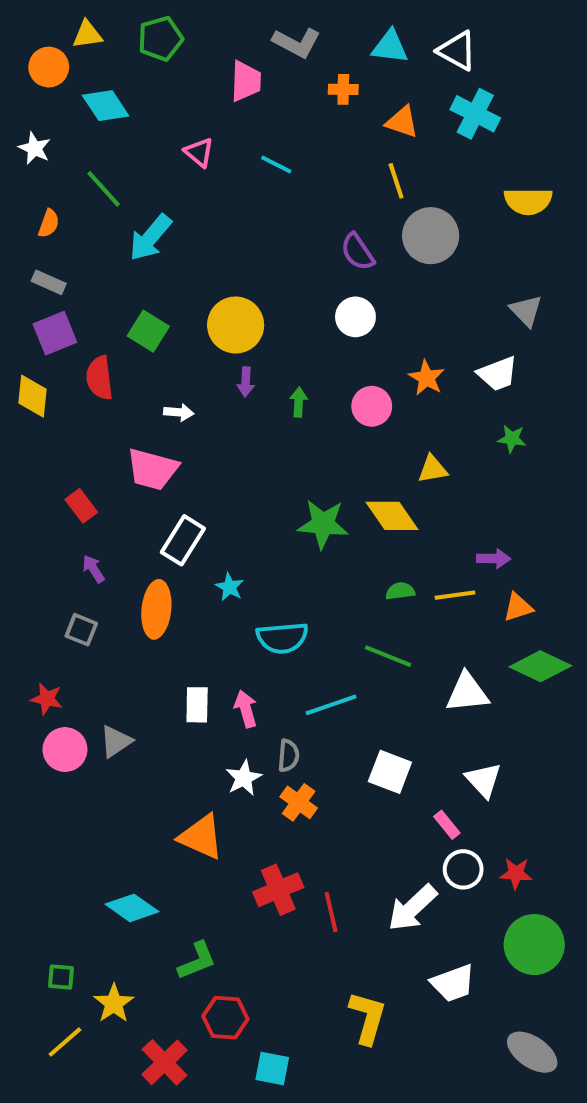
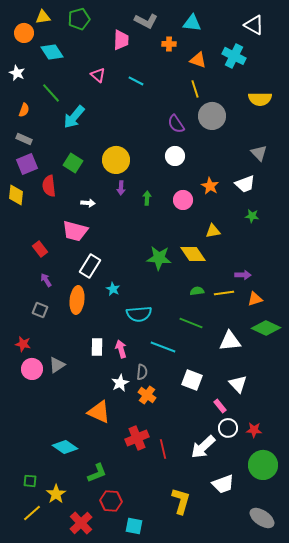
white triangle: (457, 51) -> (254, 25), moved
cyan line: (331, 705) -> (163, 347), turned 40

